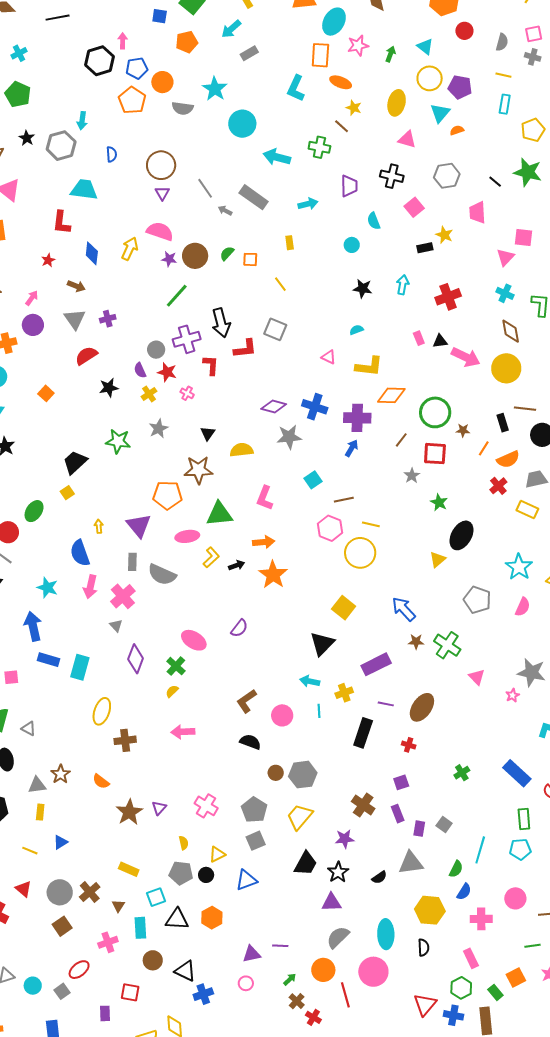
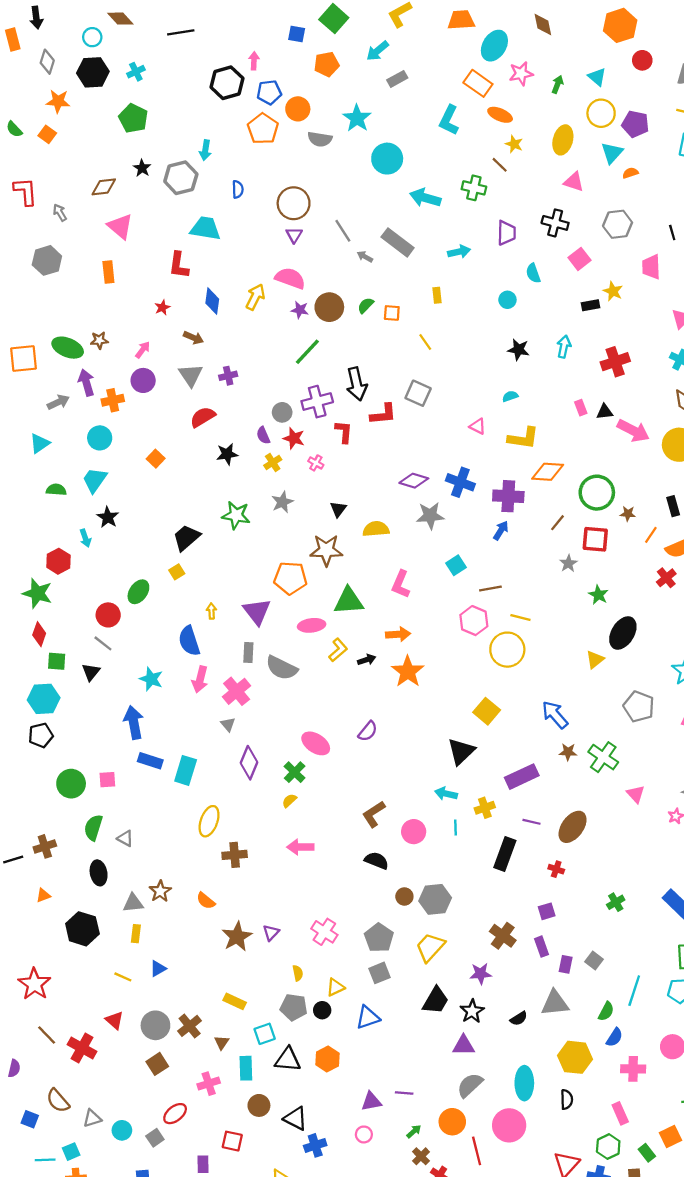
orange rectangle: (320, 55) -> (478, 83), turned -60
black line: (495, 182) -> (672, 232), turned 32

